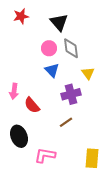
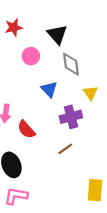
pink circle: (49, 48) -> (31, 56), moved
pink L-shape: (45, 155) -> (16, 196), moved

